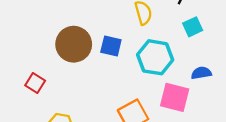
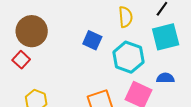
cyan square: (193, 27) -> (166, 37), size x1.6
brown circle: (74, 44) -> (32, 31), moved

